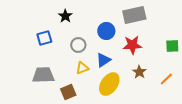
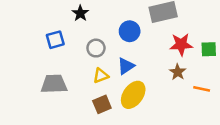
red star: (132, 45) -> (181, 44), moved
brown star: (139, 72) -> (178, 72), moved
orange line: (166, 79) -> (202, 89), turned 56
brown square: (68, 92) -> (102, 104), moved

